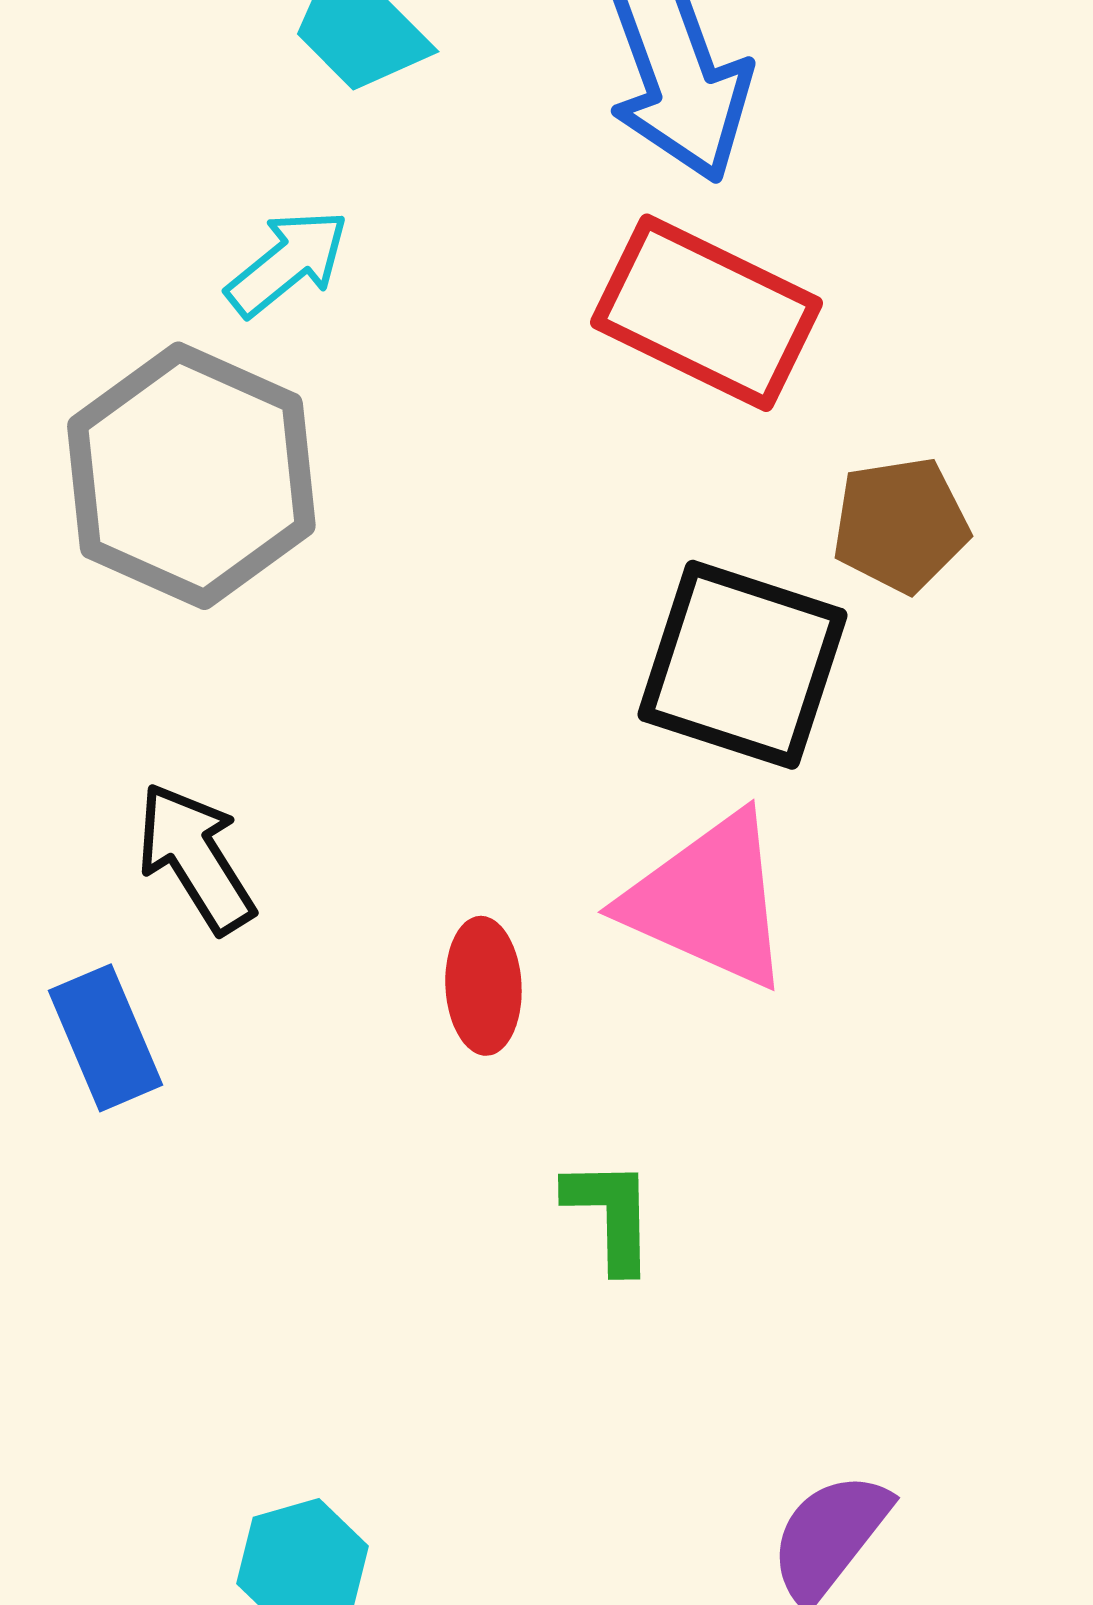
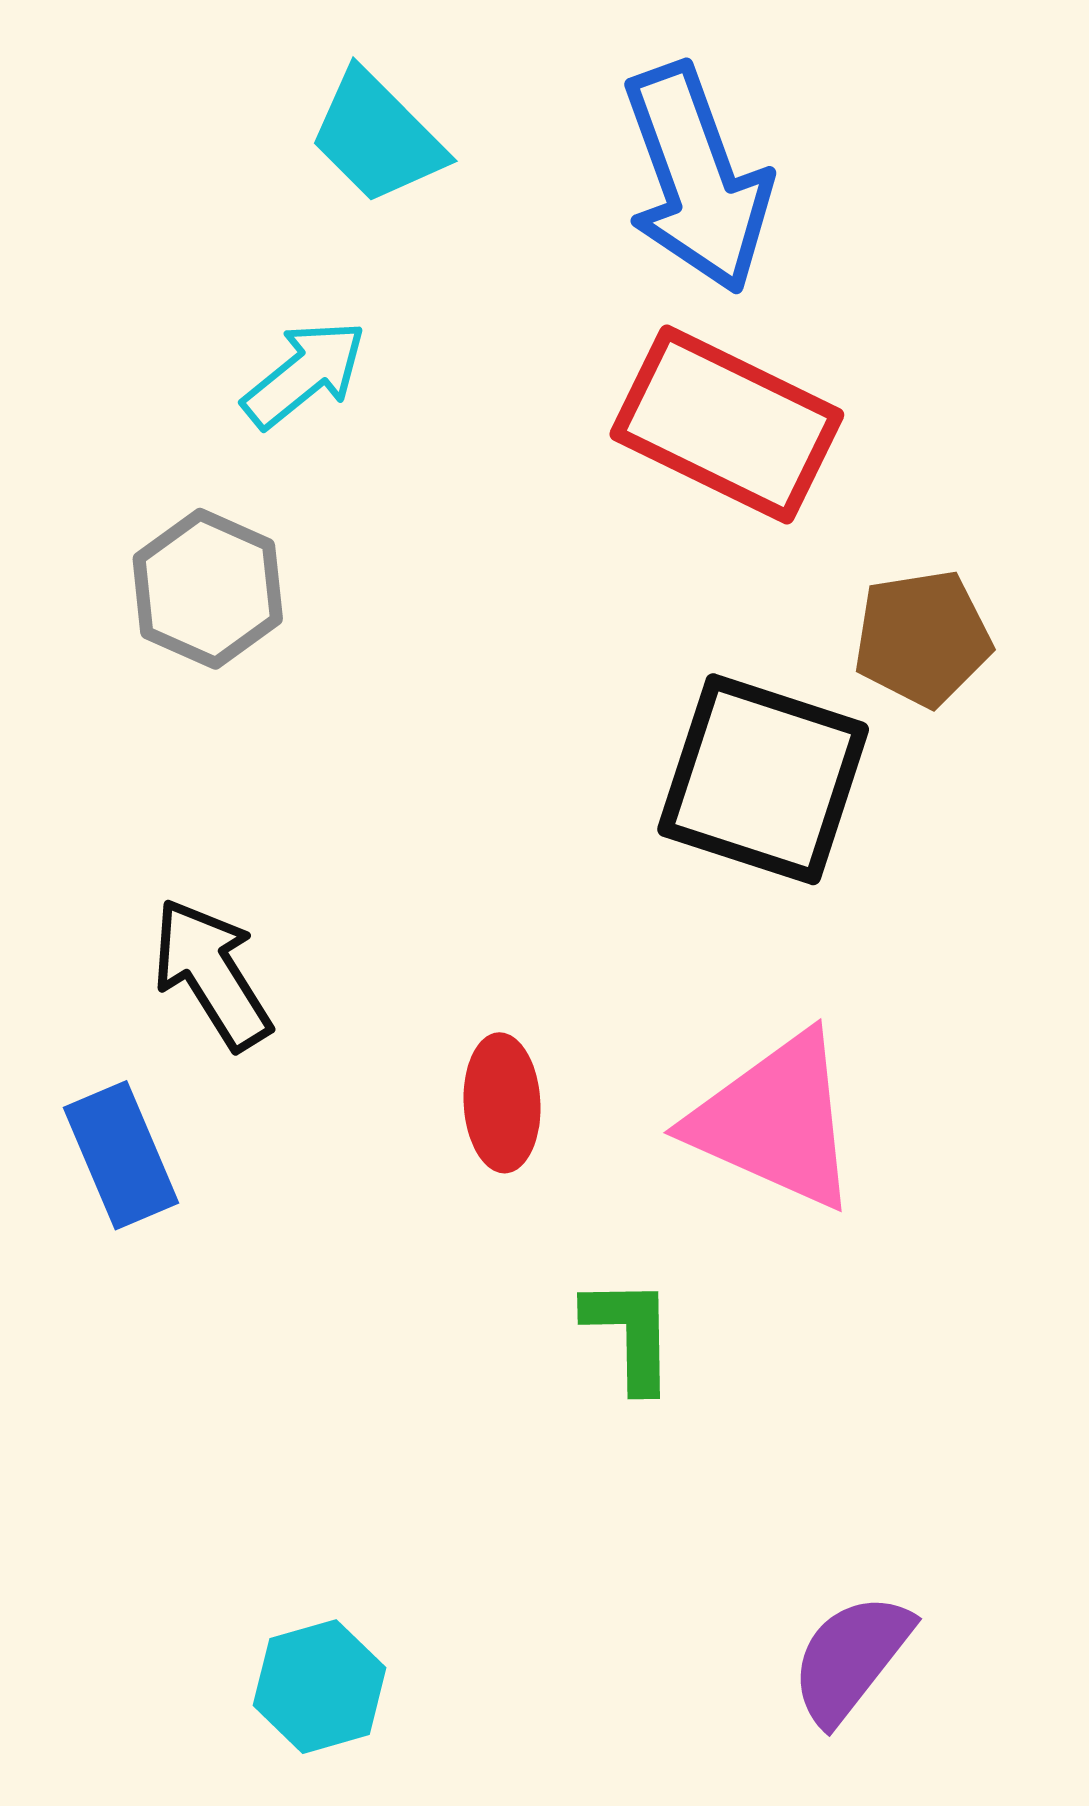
gray hexagon: (191, 476) -> (208, 589), size x0.6
pink triangle: (708, 901) -> (775, 1121), moved

